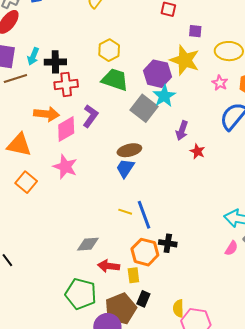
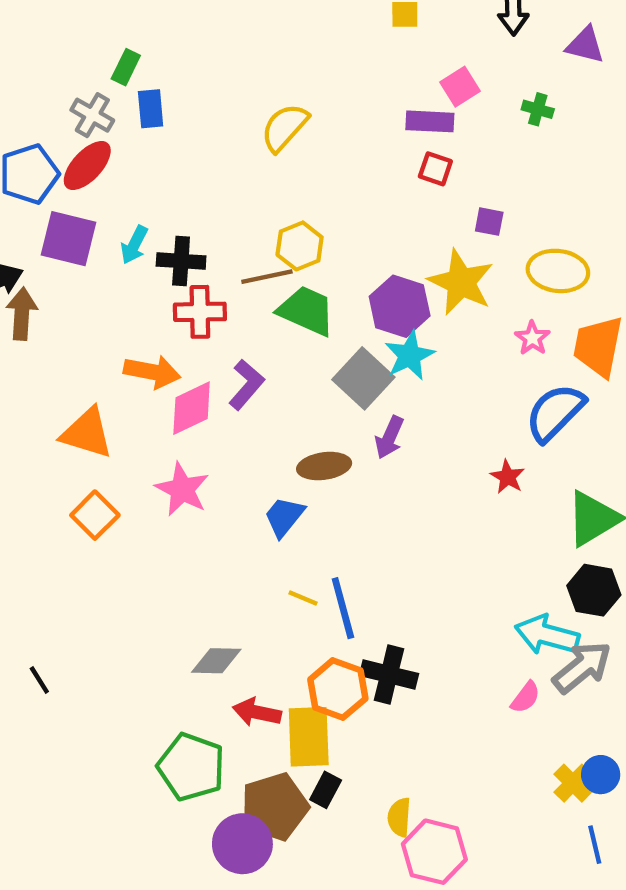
brown line: (15, 79) -> (267, 277), moved
purple arrow: (182, 131) -> (389, 437), moved
red star: (197, 151) -> (507, 477), moved
blue trapezoid: (125, 168) -> (284, 517), moved
black cross: (168, 243) -> (389, 674), size x1.4
yellow rectangle: (133, 275) -> (309, 737), size x1.8

